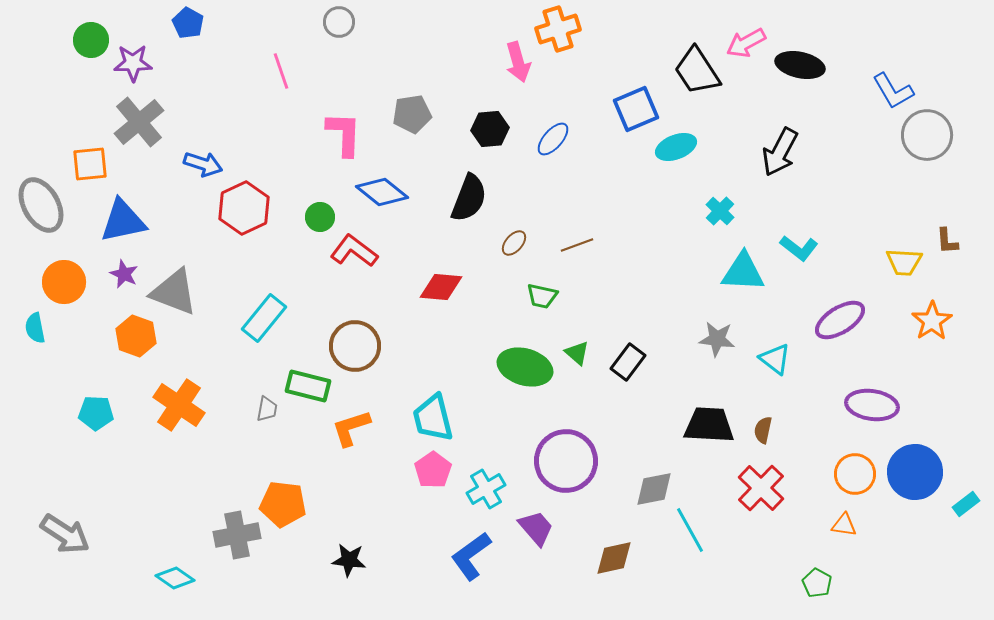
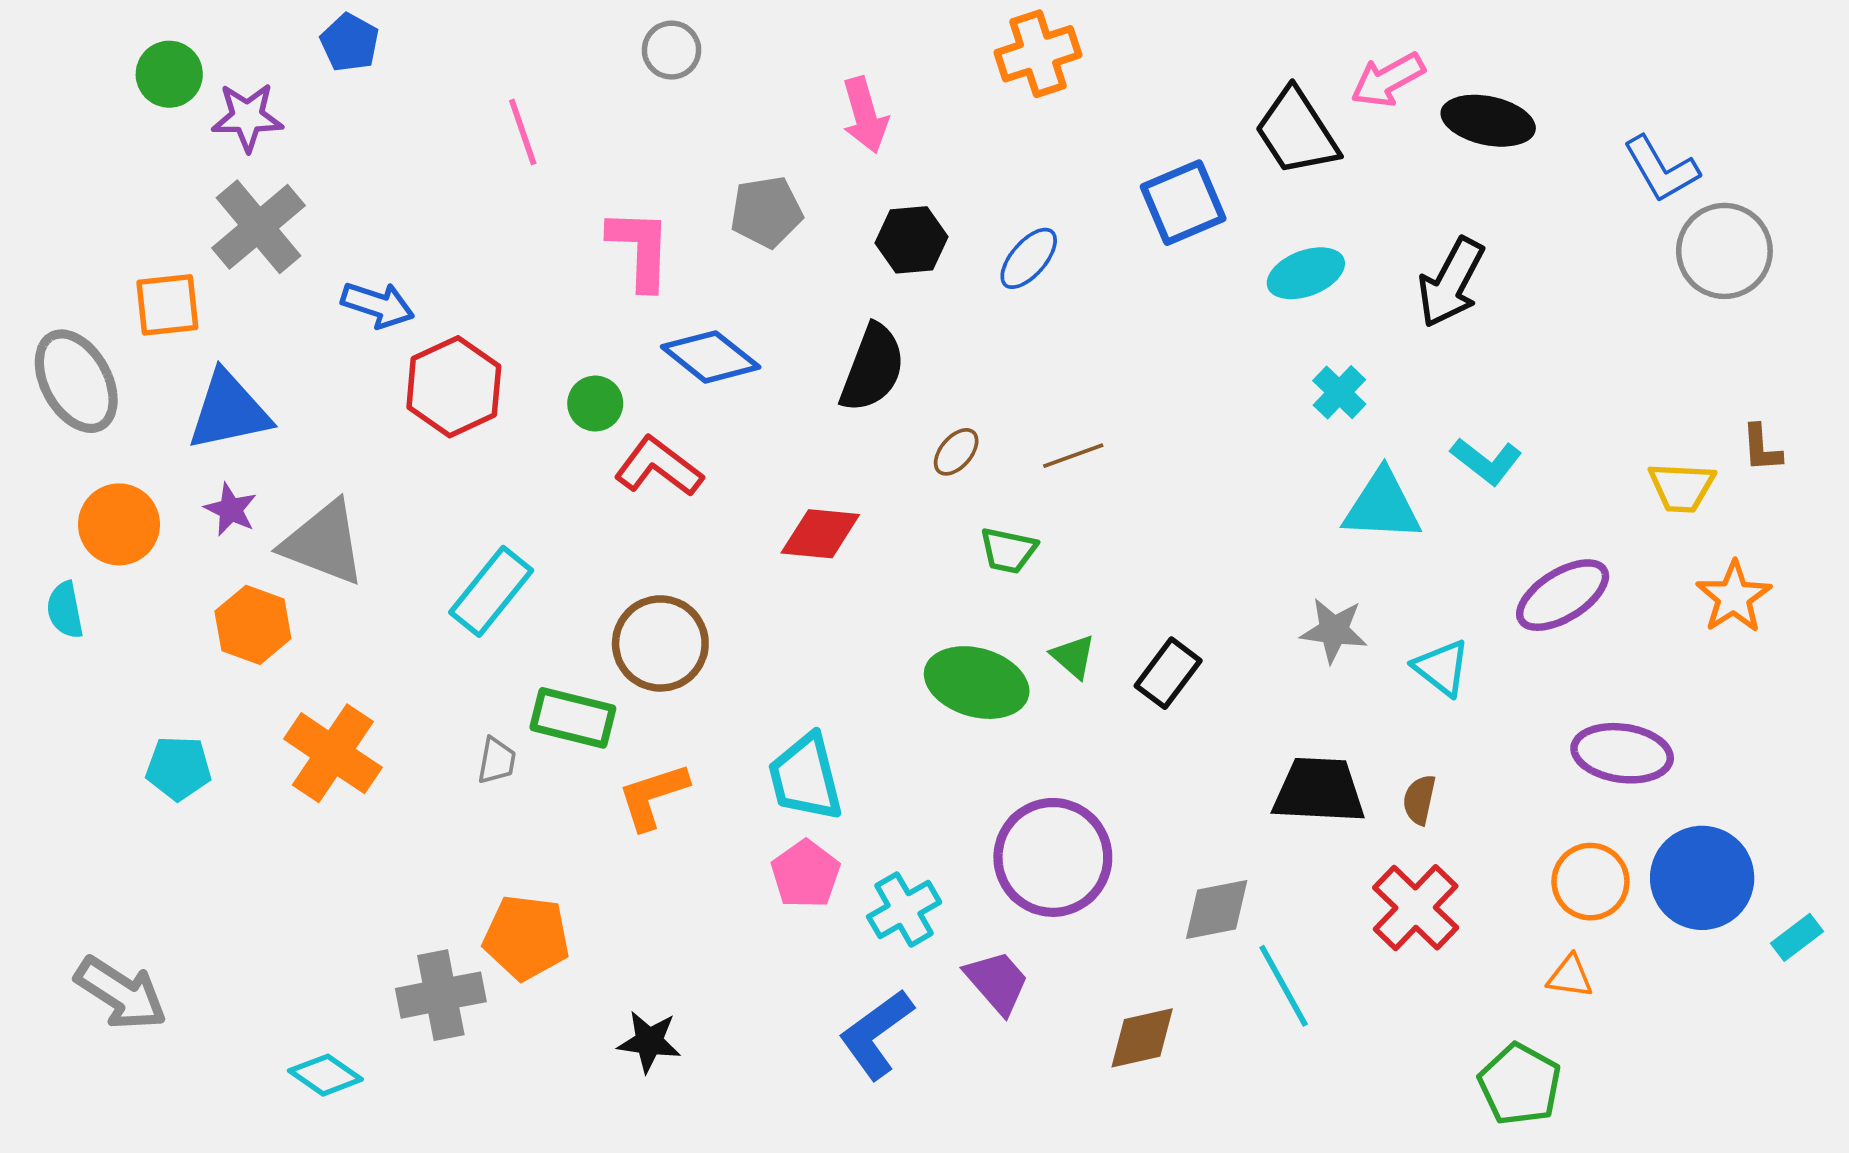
gray circle: (339, 22) -> (671, 50), moved
pink arrow: (518, 62) -> (865, 115), moved
cyan ellipse: (676, 147) -> (1306, 273), moved
green pentagon: (817, 583) -> (1520, 1084), size x1.5

